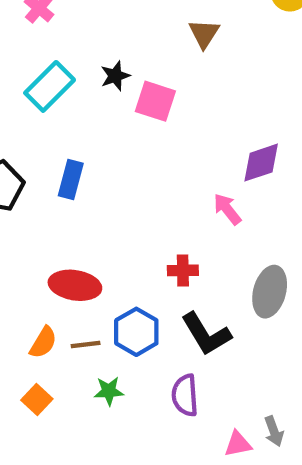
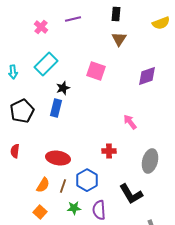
black star: (115, 76) -> (63, 88), moved
purple diamond: (261, 163) -> (147, 76), moved
black L-shape: (206, 334) -> (131, 194), moved
brown line: (86, 345) -> (63, 186), turned -64
purple semicircle: (185, 395) -> (99, 210), moved

